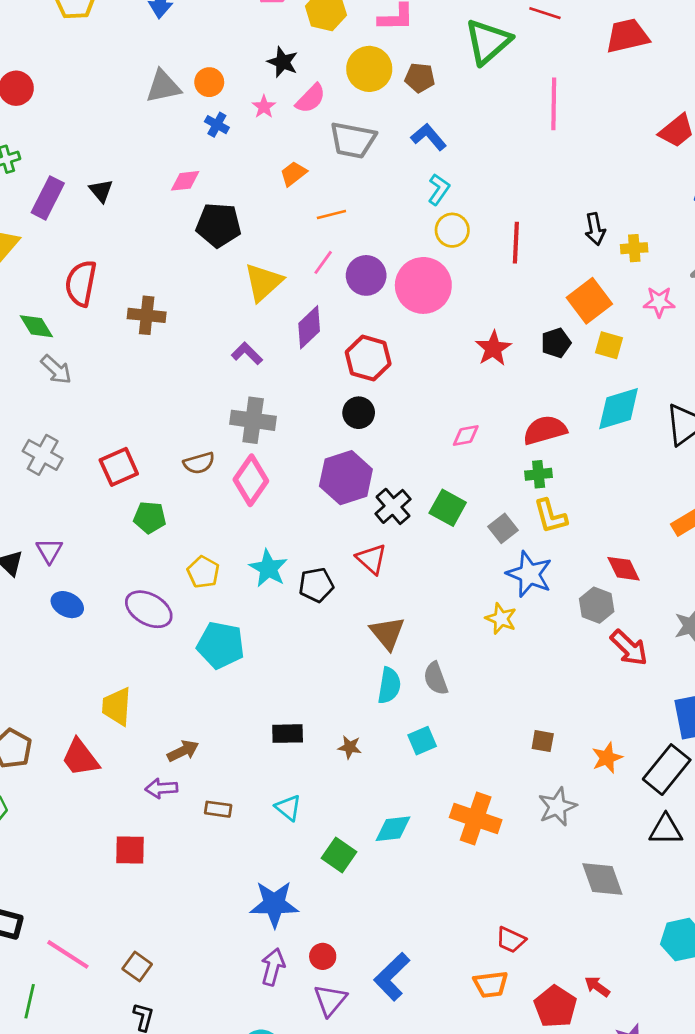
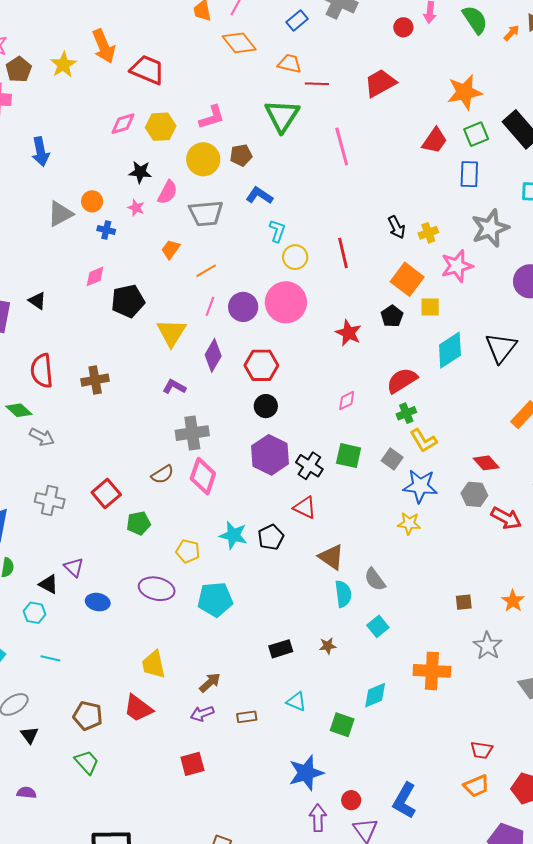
pink star: (659, 302) -> (457, 266), size x1.4

